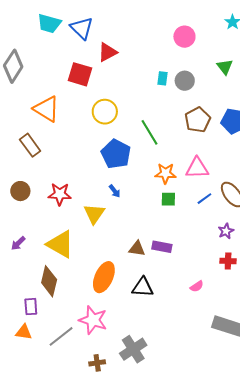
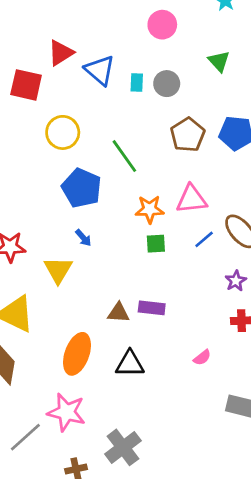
blue triangle: (82, 28) -> (100, 70), moved

